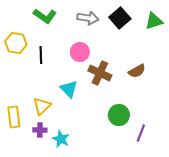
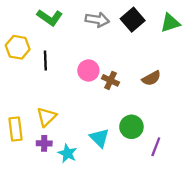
pink circle: (80, 52) -> (88, 70), moved
brown cross: (100, 73) -> (110, 80), size x0.7
cyan triangle: (69, 89) -> (99, 138), moved

